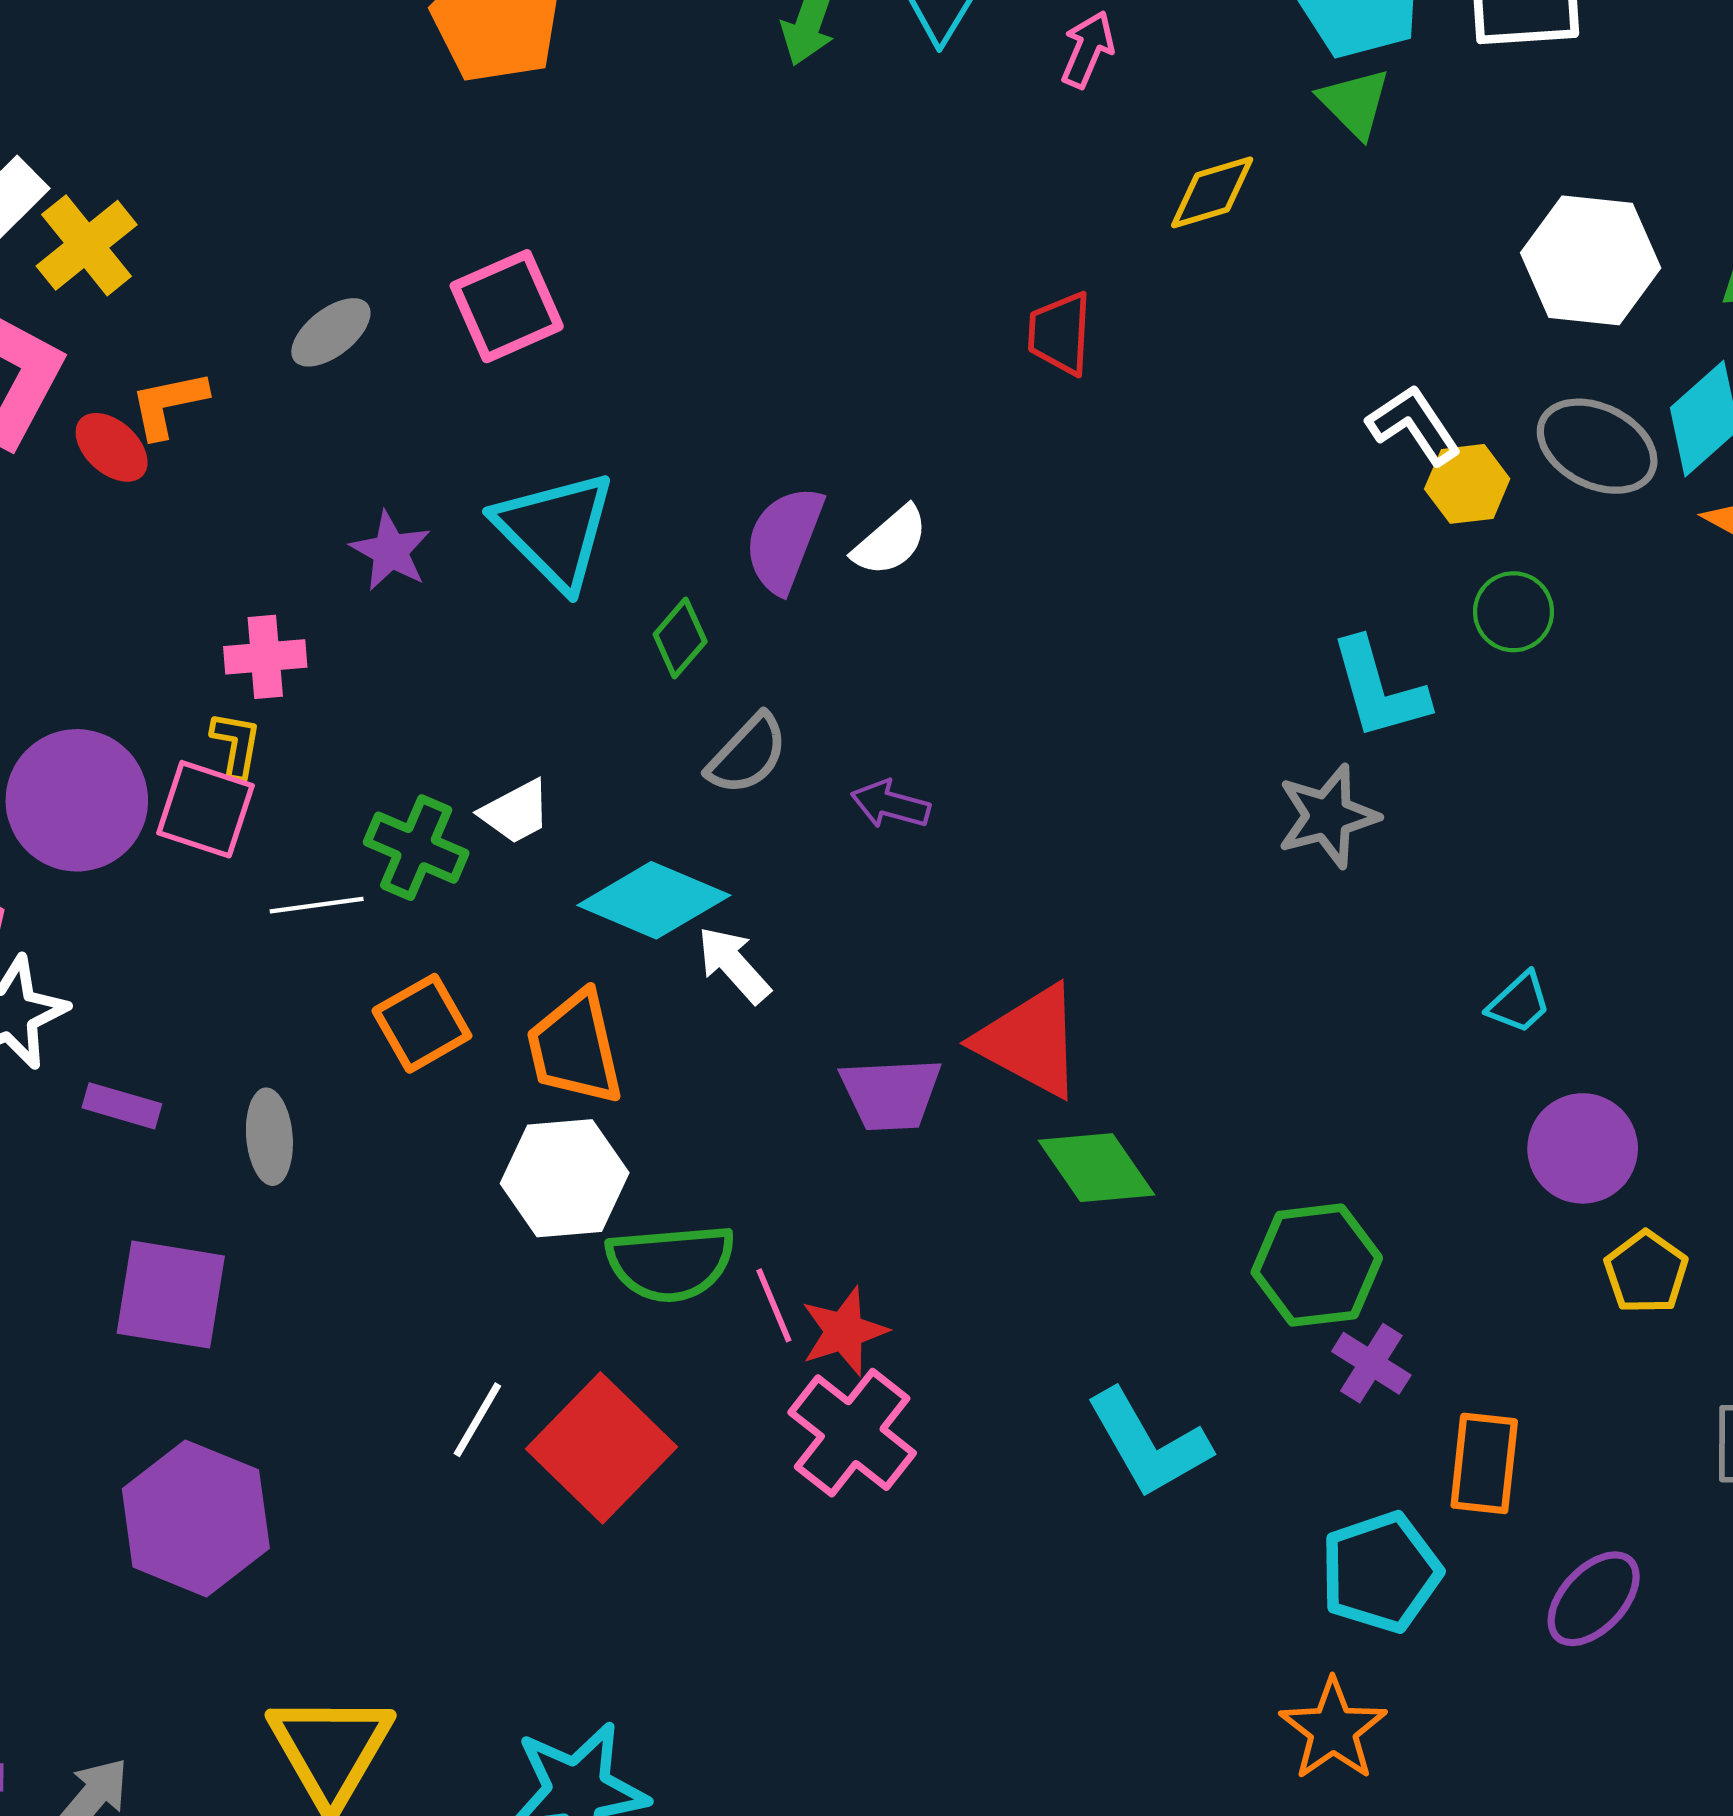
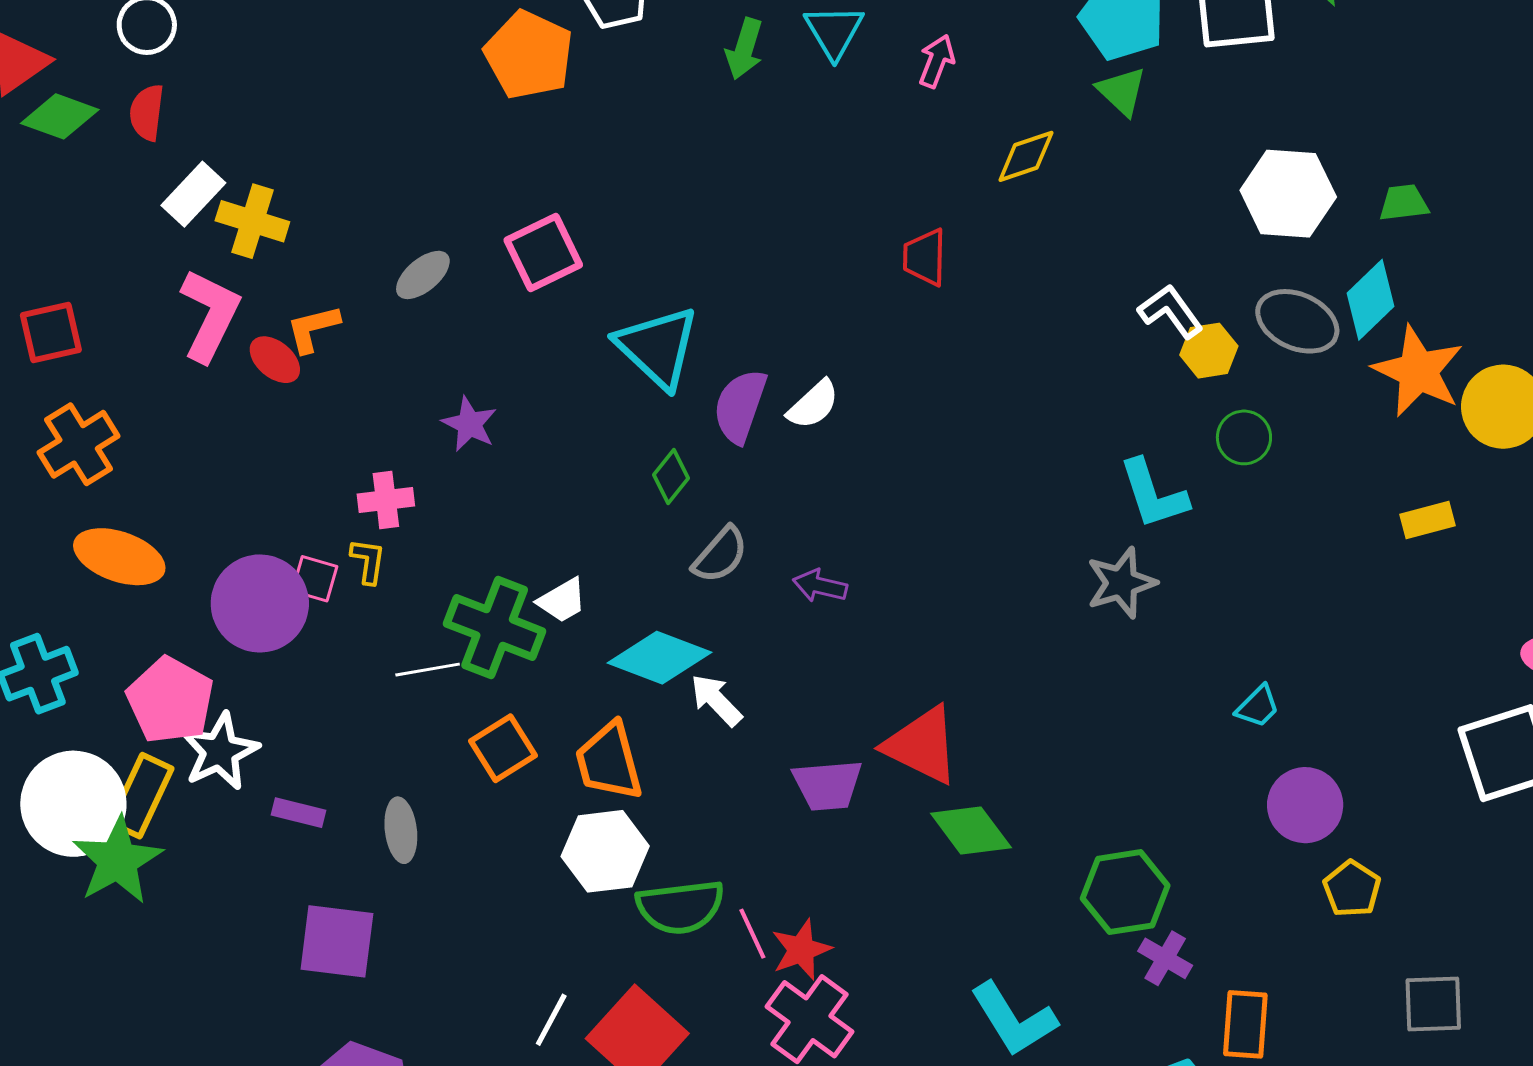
yellow cross: (87, 245) -> (252, 221), turned -32
cyan triangle: (555, 530) -> (658, 347), moved
pink square: (205, 809) -> (315, 579), moved, size x0.7
green cross: (416, 848) -> (495, 627), size x1.4

